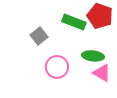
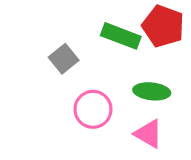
pink triangle: (102, 73) -> (148, 134), moved

